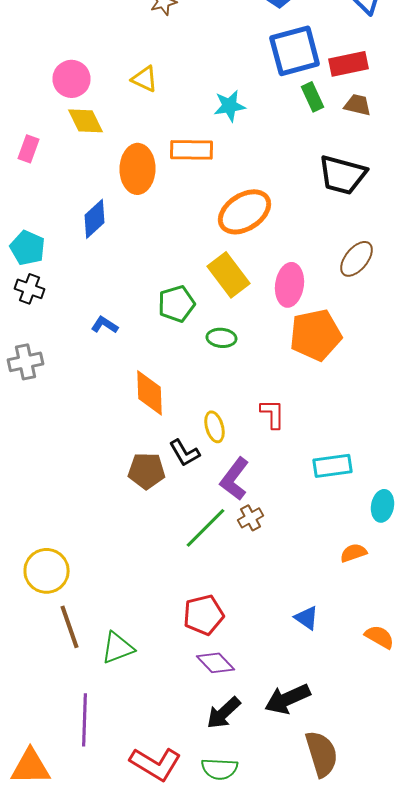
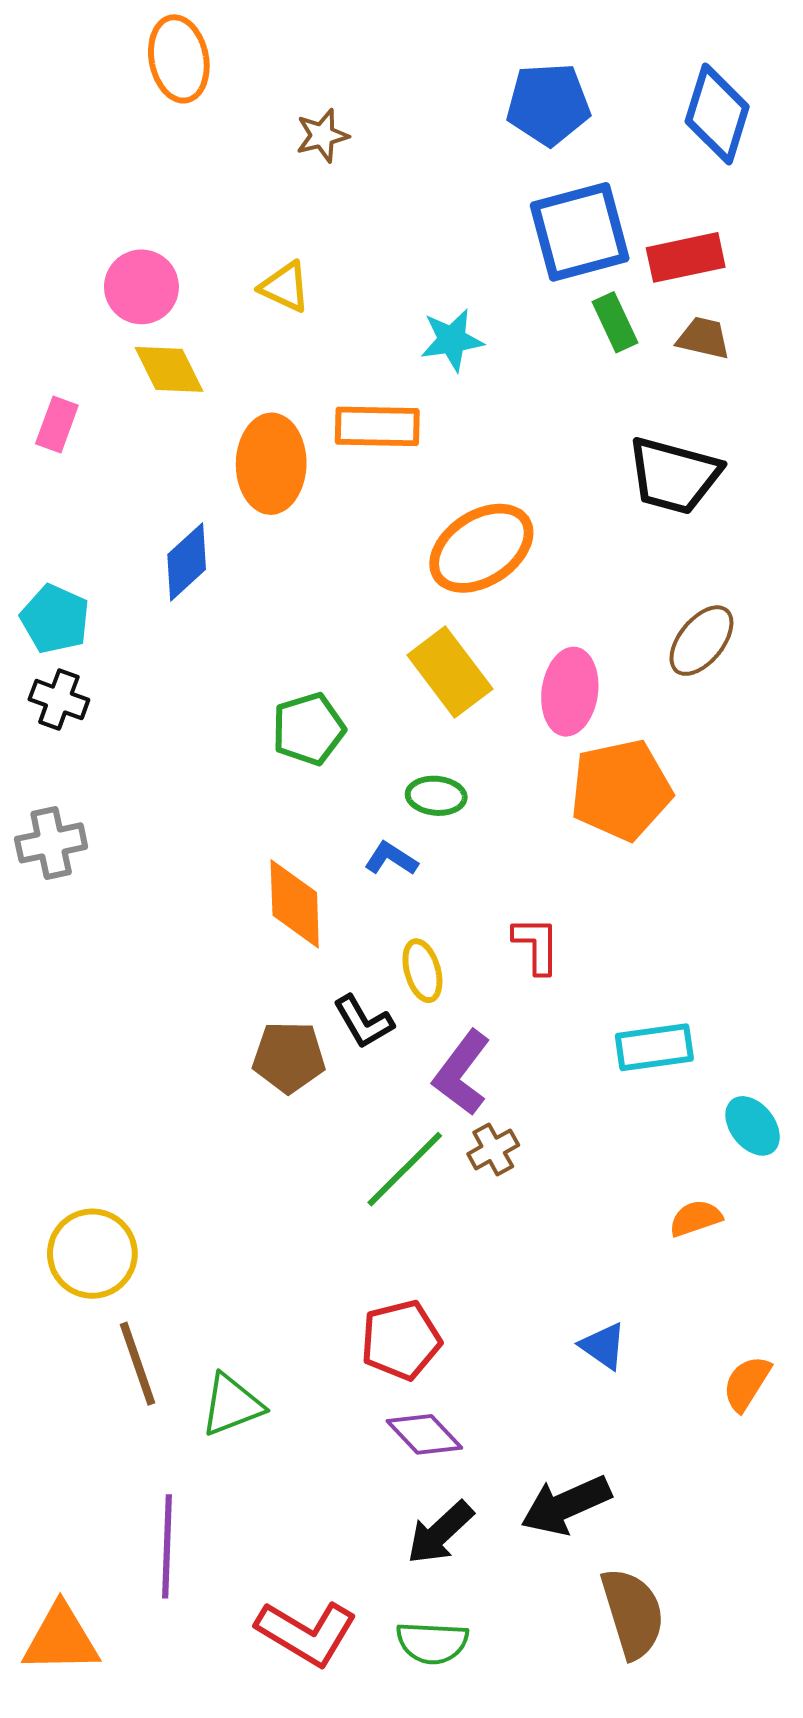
green pentagon: (176, 304) -> (308, 729), moved
blue L-shape: (104, 325) -> (391, 859), moved
cyan ellipse: (382, 506) -> (753, 1126), turned -48
orange semicircle: (380, 637) -> (747, 1383), turned -88

